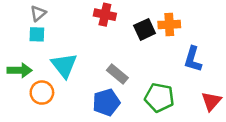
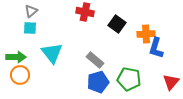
orange cross: (169, 25) -> (146, 34), moved
black square: (145, 29) -> (117, 24), turned -30
orange circle: (42, 93) -> (20, 75), moved
blue pentagon: (106, 102) -> (98, 82), moved

